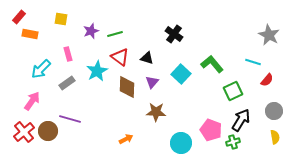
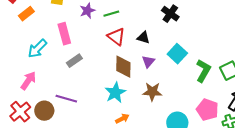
orange rectangle: (30, 34) -> (26, 14), turned -49
pink rectangle: (68, 54) -> (64, 34), size x1.5
green L-shape: (212, 64) -> (203, 71), moved, turned 70
cyan star: (97, 71) -> (115, 93), moved
gray rectangle: (67, 83) -> (74, 61), moved

